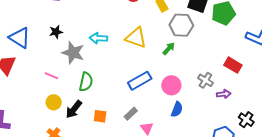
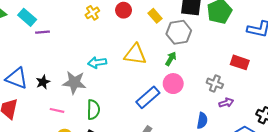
black star: (56, 32) -> (43, 82), moved
pink circle: (171, 85) -> (173, 84), moved
purple arrow: (224, 94) -> (226, 103), moved
blue semicircle: (177, 109) -> (202, 121), moved

